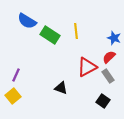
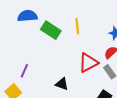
blue semicircle: (27, 21) -> (27, 16), turned 144
purple line: (16, 75) -> (24, 71), moved

